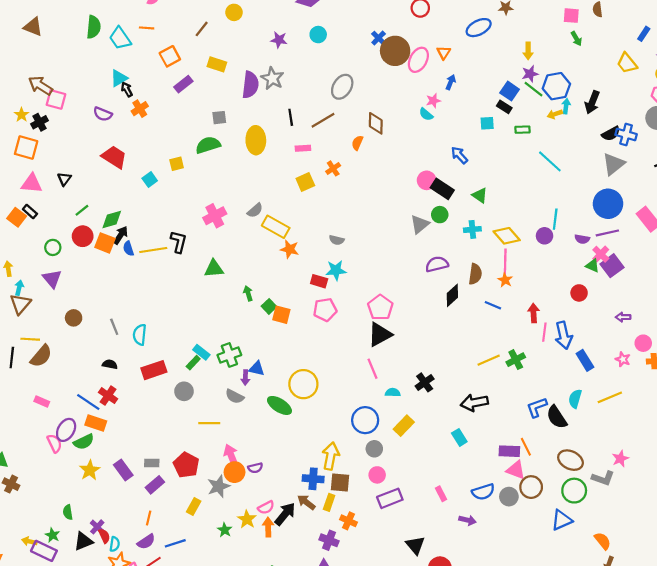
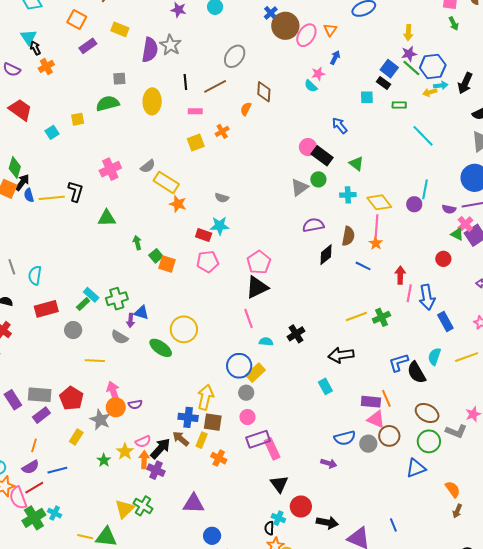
orange square: (170, 56) -> (77, 19), turned -36
cyan triangle: (119, 78) -> (28, 37), turned -36
cyan arrow: (566, 106) -> (441, 85), turned 72
green diamond: (112, 219) -> (15, 168), turned -60
yellow rectangle: (404, 426) -> (255, 373), moved
gray rectangle: (152, 463) -> (40, 395), size x1.6
gray star: (219, 486) -> (100, 420), turned -30
pink rectangle: (441, 494) -> (272, 449), moved, size x1.5
purple cross: (329, 540) -> (156, 470), moved

